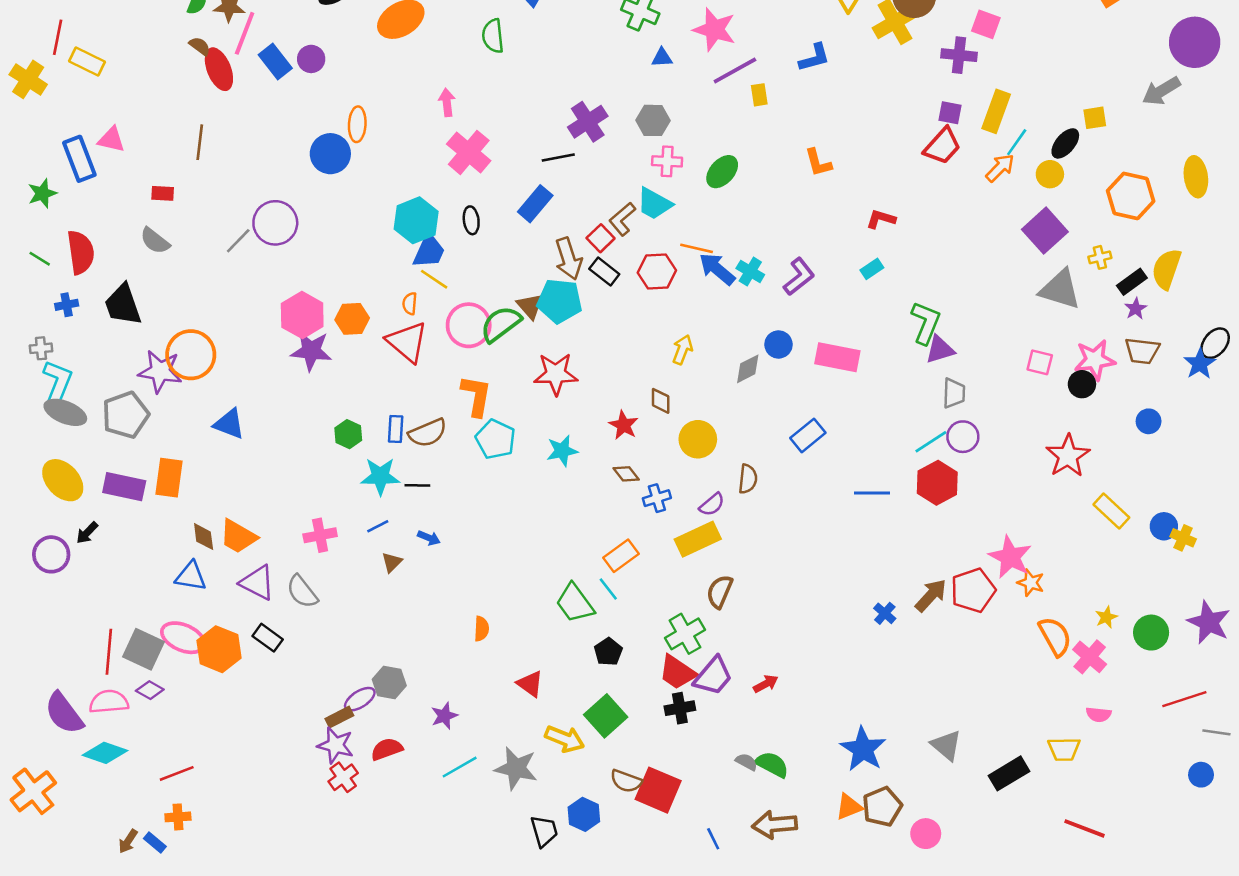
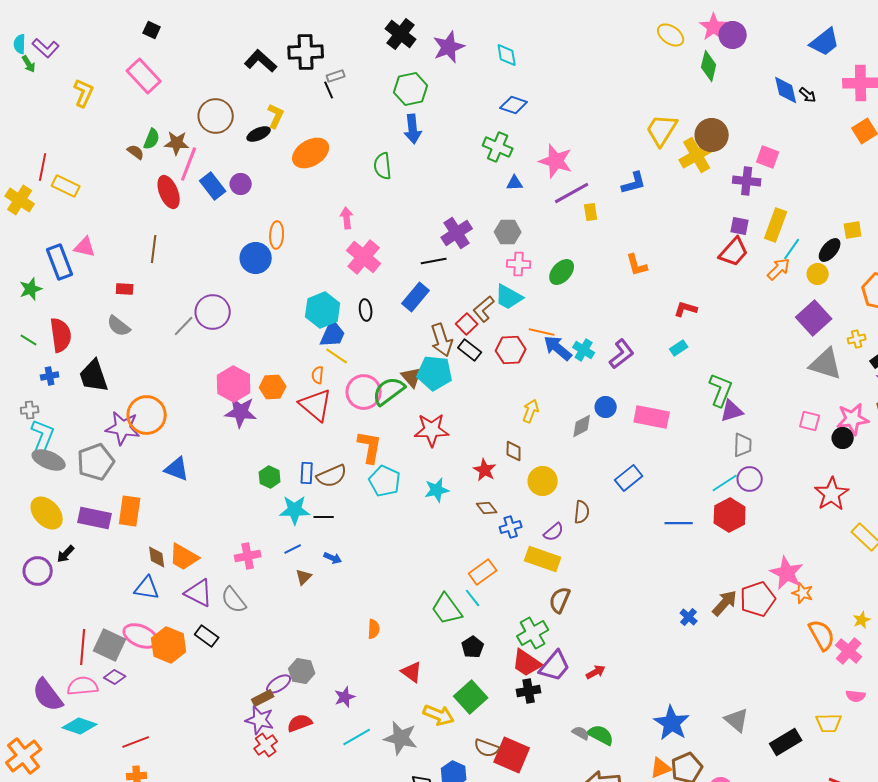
brown semicircle: (200, 46) -> (136, 152), moved
yellow rectangle: (698, 539) -> (543, 559), turned 44

